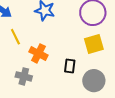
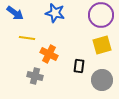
yellow line: (15, 37) -> (27, 38), turned -56

